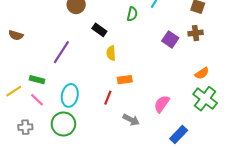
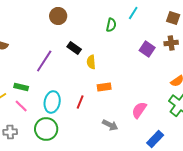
black rectangle: (99, 30) -> (74, 48), moved
red line: (108, 98) -> (80, 102), moved

